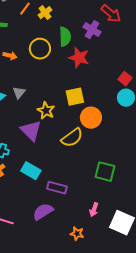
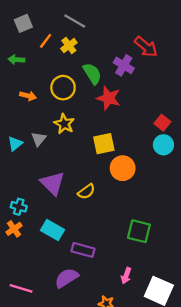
green semicircle: (65, 37) -> (92, 74), turned -30
yellow star: (46, 111) -> (64, 124), moved
yellow semicircle: (72, 138) -> (86, 192), moved, size x0.7

